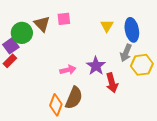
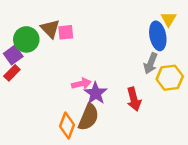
pink square: (64, 19) -> (66, 32), moved
yellow triangle: (107, 26) -> (169, 19), moved
purple star: (96, 66) -> (96, 93), moved

